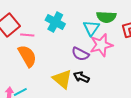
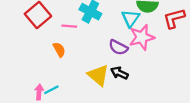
pink line: (27, 35) -> (69, 26), moved
orange semicircle: (27, 56) -> (59, 50), size x0.6

